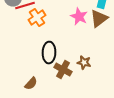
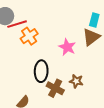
pink star: (79, 17) -> (67, 47), moved

